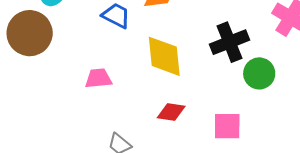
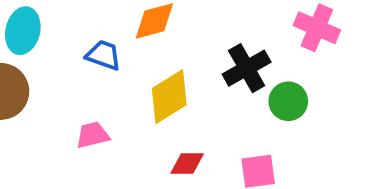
yellow diamond: (164, 56) -> (169, 97), turned 72

